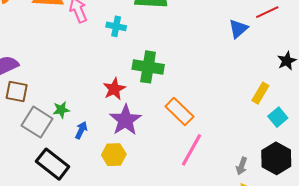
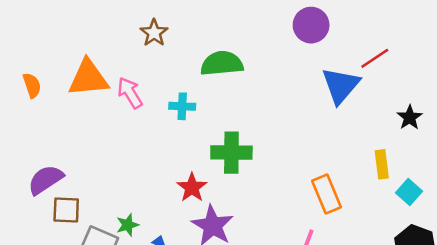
blue triangle: (238, 29) -> (341, 85), size x1.5
yellow rectangle: (260, 93) -> (382, 164), turned -30
orange rectangle: (179, 111) -> (327, 194), moved, turned 32

